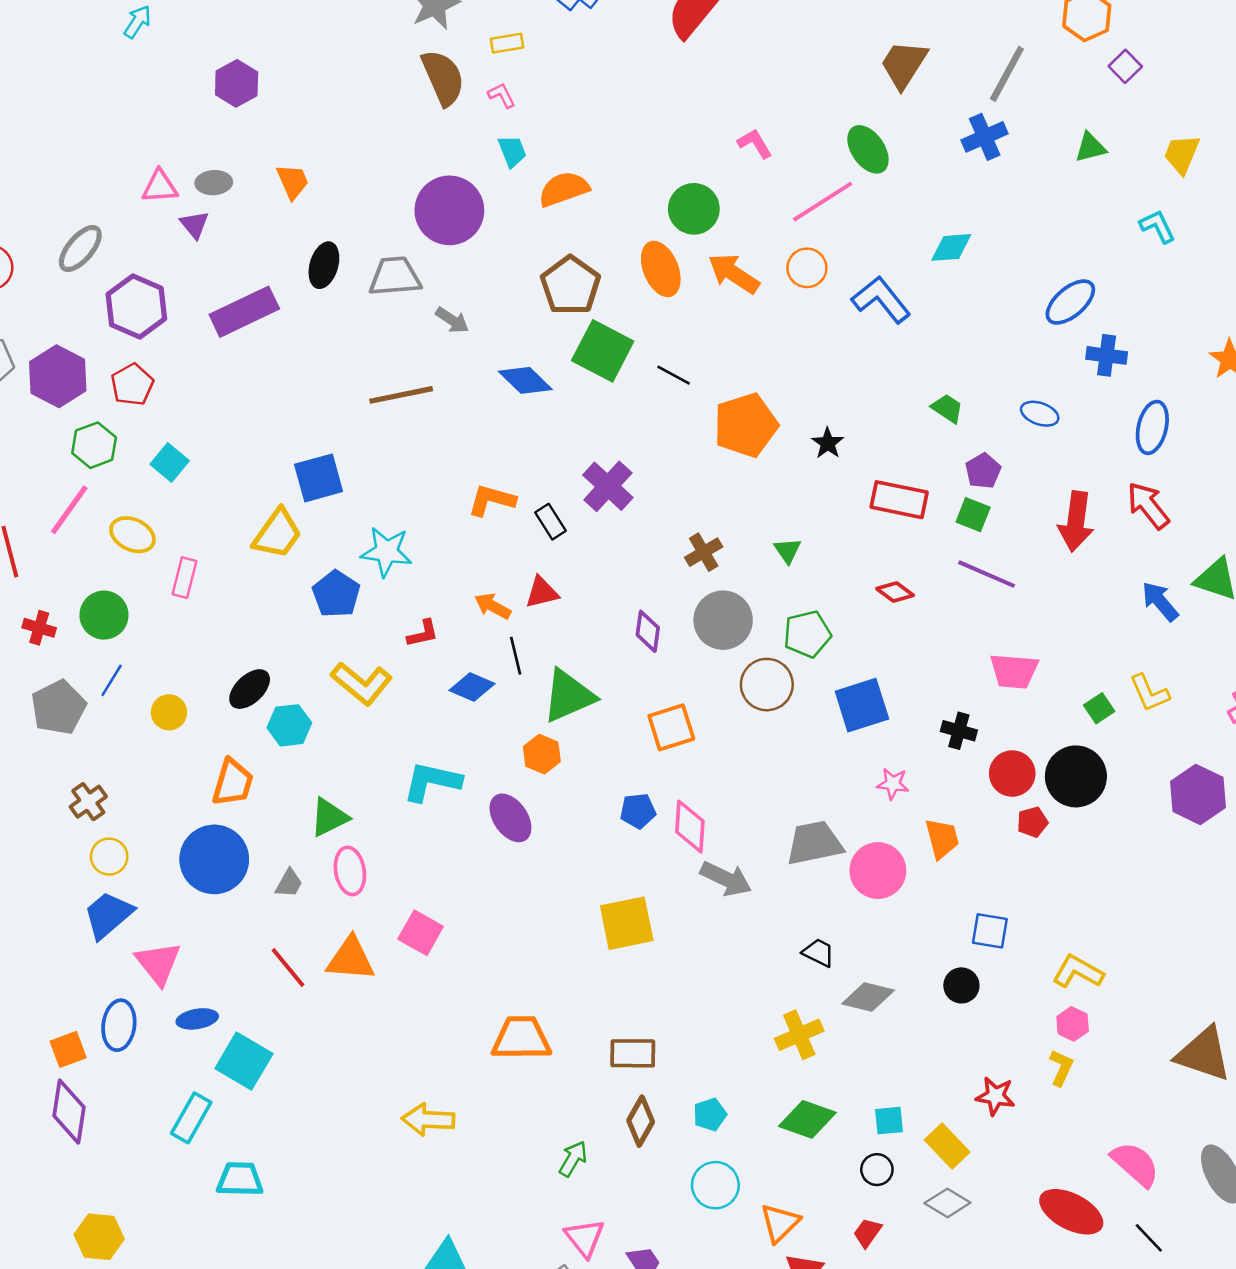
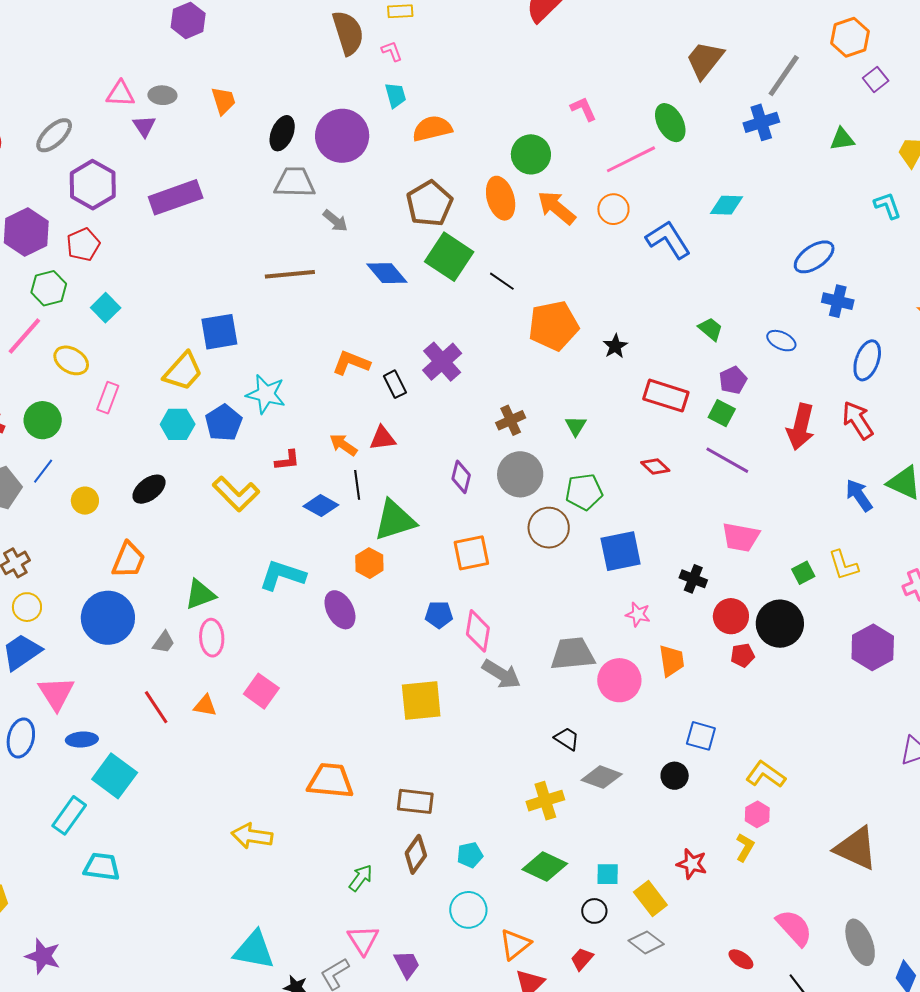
black ellipse: (324, 265) -> (282, 133), moved
cyan hexagon: (289, 725) -> (178, 424), moved
orange triangle: (351, 959) -> (205, 706), size x0.6
red ellipse: (1071, 1212) -> (741, 959), size x0.5

